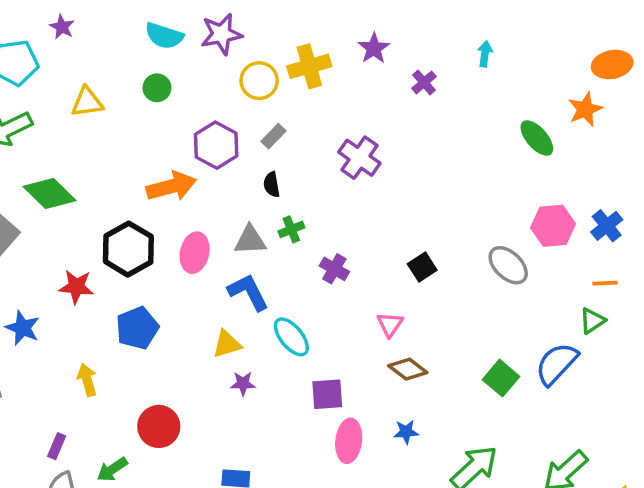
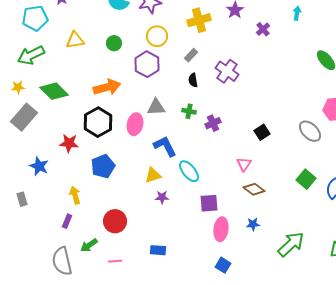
yellow circle: (259, 81) -> (157, 36), moved
green circle: (157, 88) -> (114, 43), moved
gray rectangle: (273, 136) -> (191, 55), moved
black semicircle: (272, 185) -> (193, 80), moved
orange arrow: (171, 186) -> (107, 87), moved
green cross: (291, 229) -> (189, 111), turned 32
gray triangle: (250, 240) -> (156, 107), moved
purple cross: (334, 269) -> (213, 123), moved, turned 35
green square: (501, 378) -> (306, 179), moved
purple rectangle: (57, 446) -> (67, 221), moved

